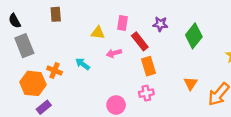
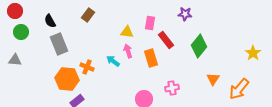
brown rectangle: (56, 14) -> (88, 15), turned 40
purple star: (160, 24) -> (185, 14), moved
green diamond: (194, 36) -> (199, 46), moved
pink arrow: (114, 53) -> (128, 51), moved, turned 88
orange rectangle: (148, 66) -> (151, 58), moved

